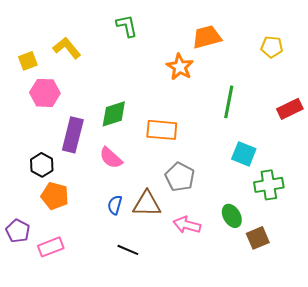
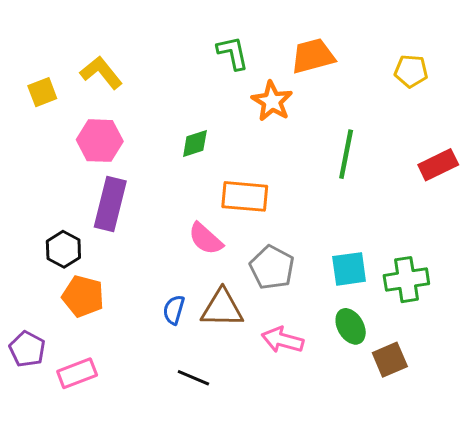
green L-shape: (127, 26) -> (233, 53), moved
pink hexagon: (45, 93) -> (100, 141), moved
green diamond: (114, 114) -> (195, 144), moved, size x0.7
cyan square: (244, 154) -> (349, 269), moved, turned -30
pink semicircle: (111, 158) -> (205, 239), moved

